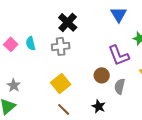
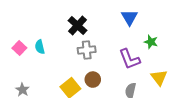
gray cross: (61, 46) -> (87, 50), moved
brown circle: (102, 75) -> (93, 80), moved

